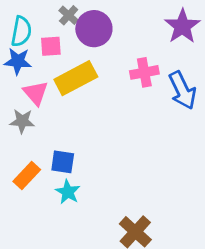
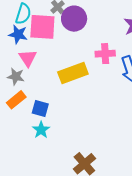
pink square: (51, 46) -> (42, 27), size x1.8
yellow rectangle: (76, 78) -> (73, 73), moved
orange rectangle: (27, 175) -> (16, 100), moved

